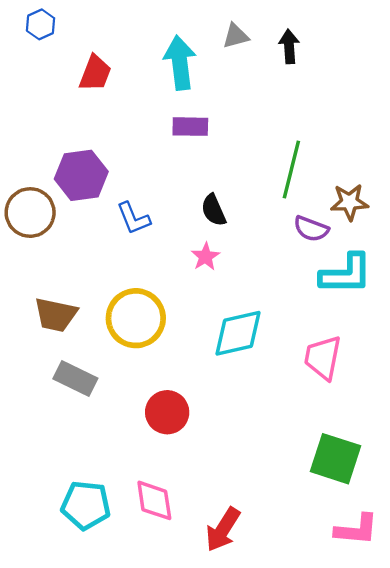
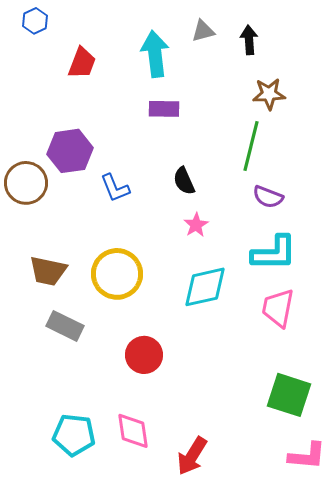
brown star: (349, 202) -> (269, 94), moved
pink star: (205, 257) -> (196, 225), moved
cyan L-shape: (346, 274) -> (274, 253), moved

